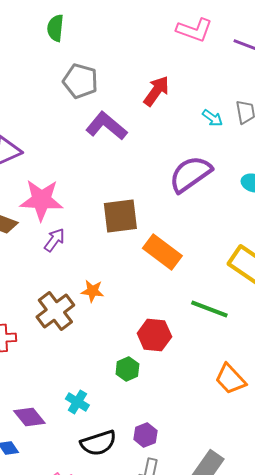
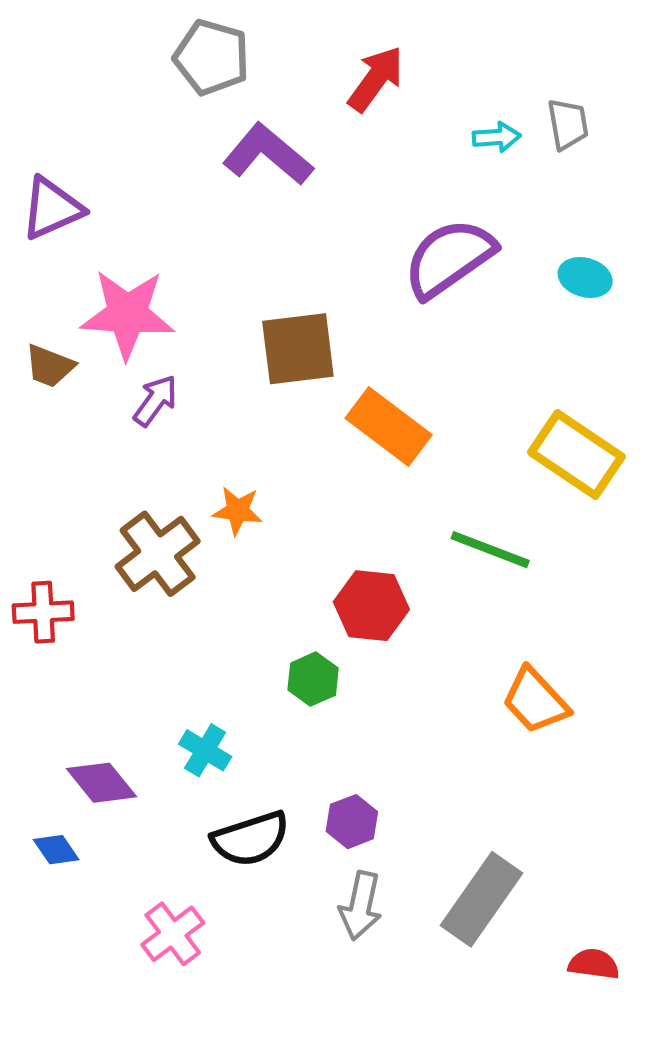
cyan arrow: (212, 118) -> (497, 137), turned -40

